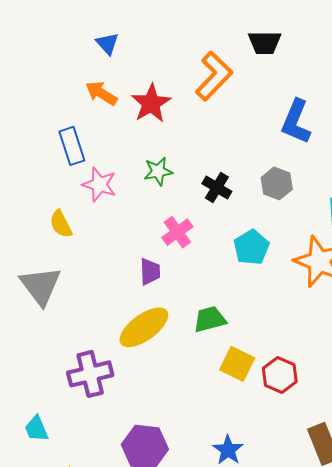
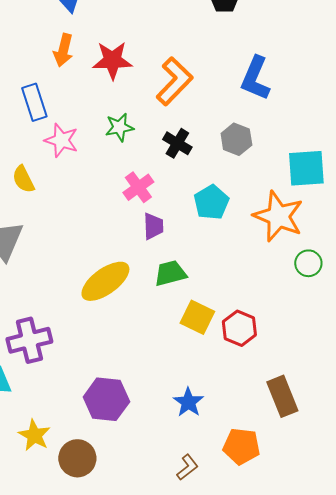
orange L-shape: (214, 76) -> (174, 81), moved
orange arrow: (101, 93) -> (63, 50), turned -108
red star: (151, 103) -> (112, 60), turned 30
purple trapezoid: (150, 272) -> (153, 226), moved
purple cross: (90, 374) -> (29, 340), moved

